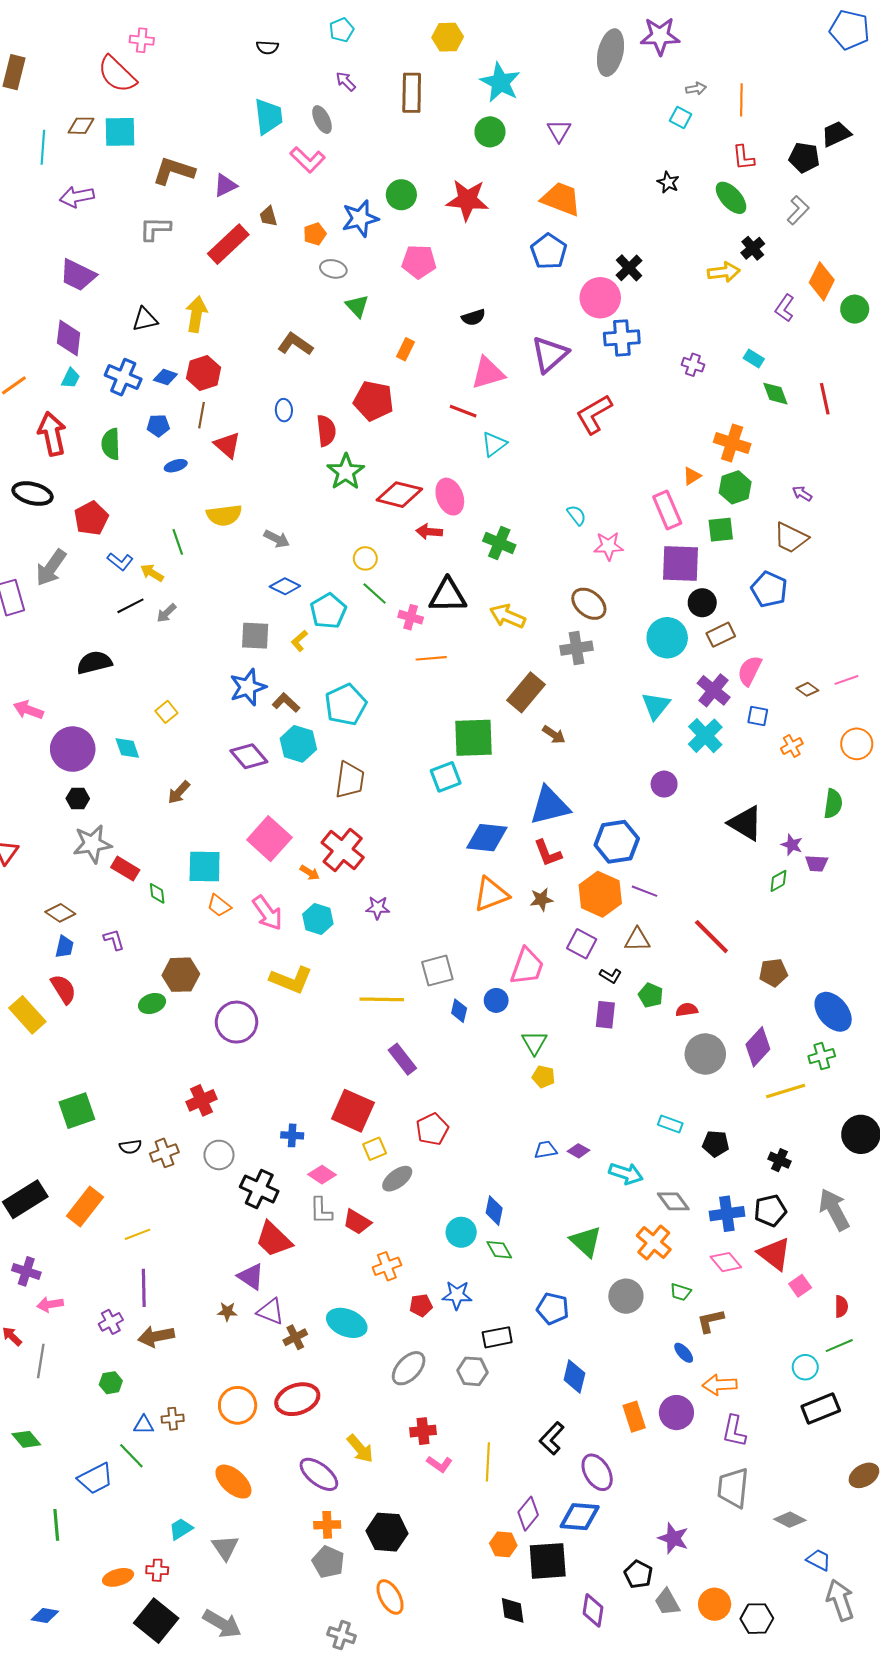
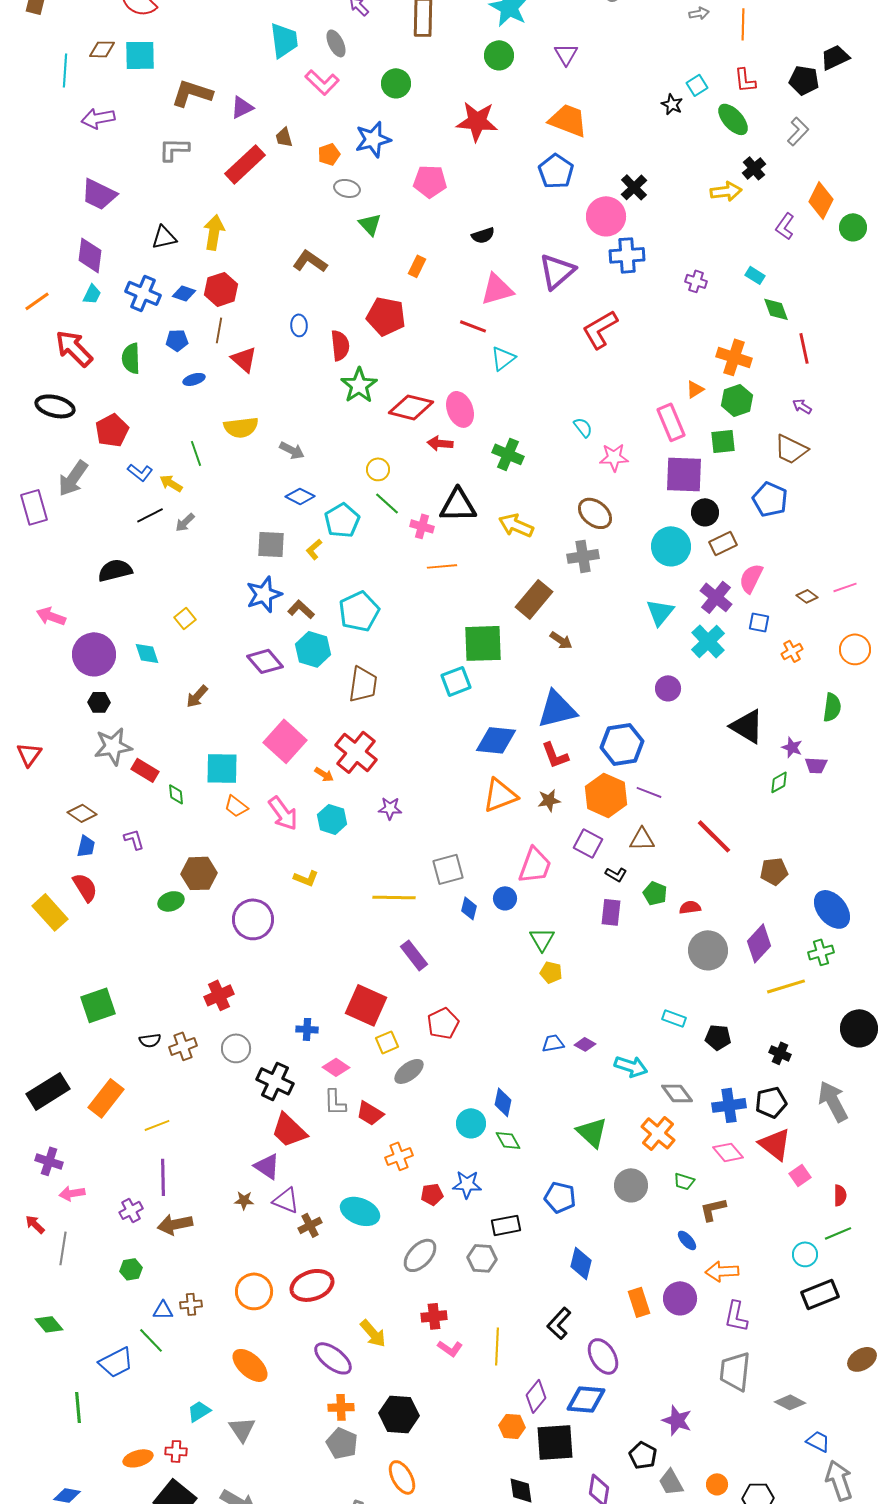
cyan square: (681, 117) -> (697, 85), moved, turned 30
green circle: (401, 195) -> (396, 83), moved
red line: (825, 399) -> (804, 348), moved
red arrow: (52, 434) -> (74, 348), turned -33
yellow L-shape: (291, 980) -> (306, 878), size x0.6
orange circle: (715, 1604) -> (717, 1484), size x0.7

